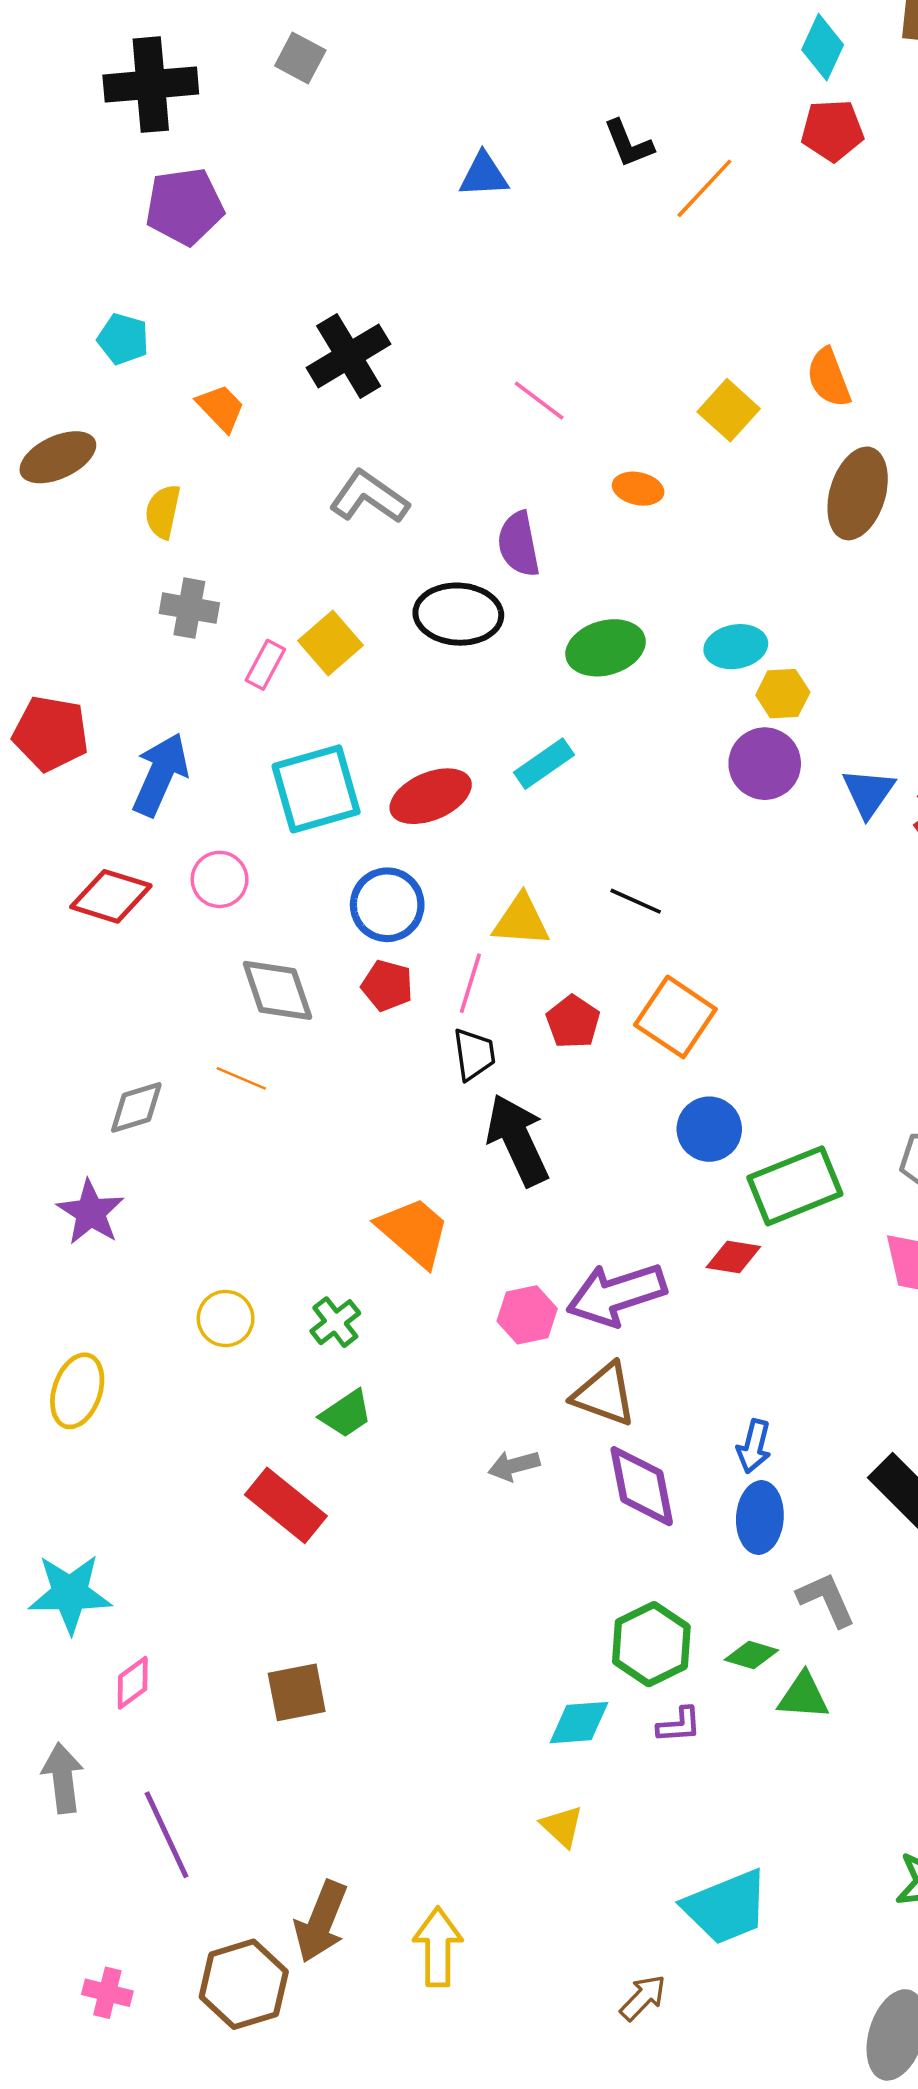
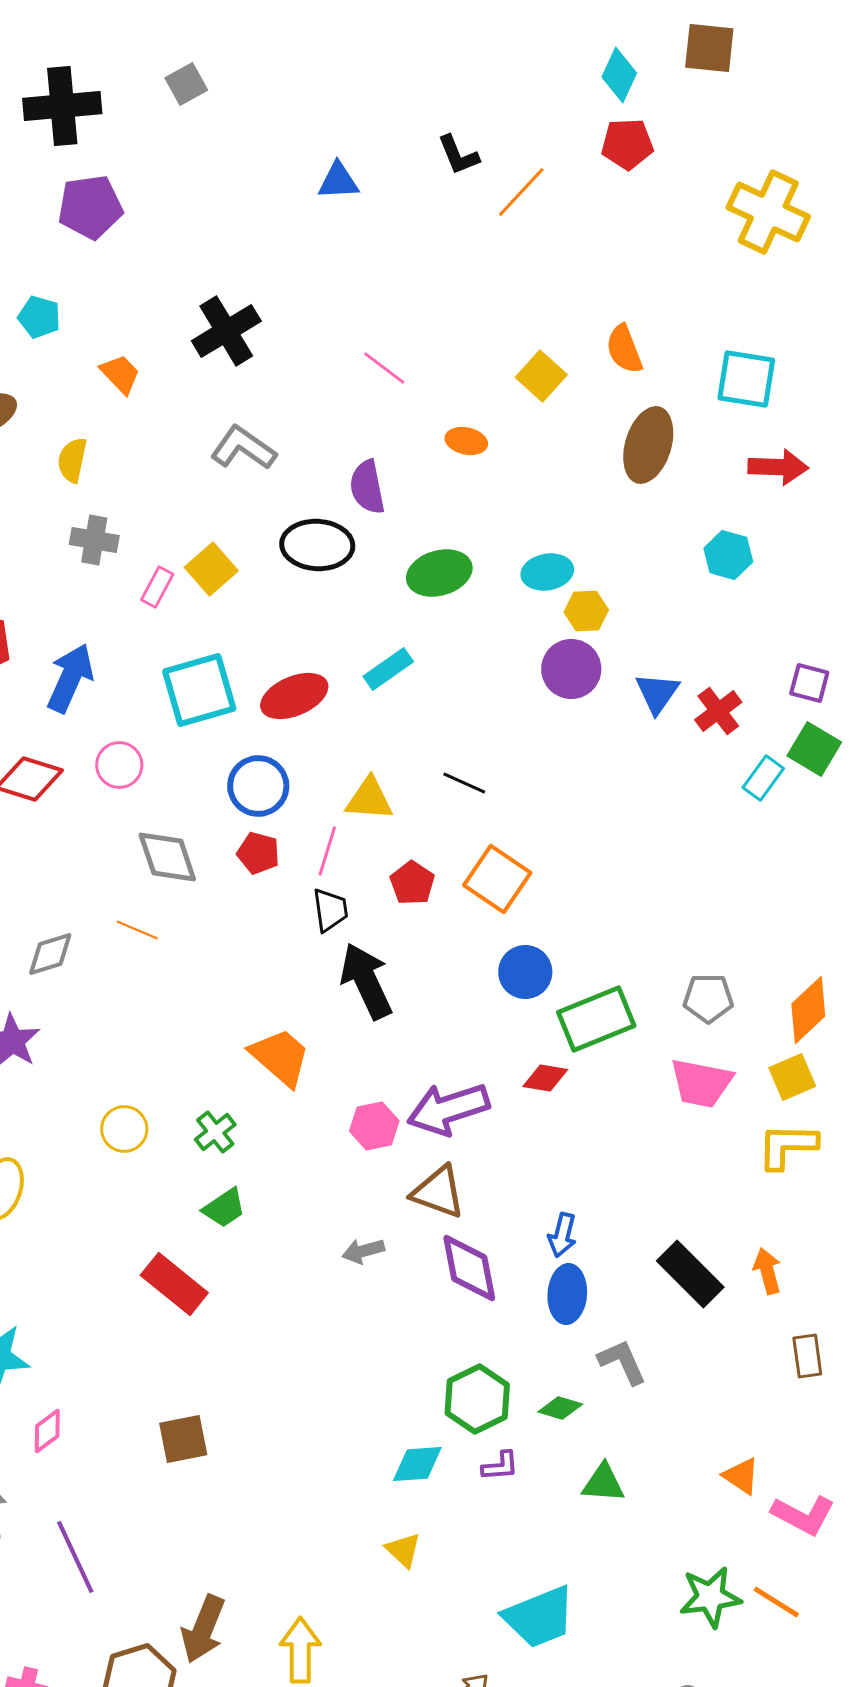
gray square: (300, 58) -> (186, 84), turned 33
green triangle: (803, 1696) -> (603, 1483), moved

